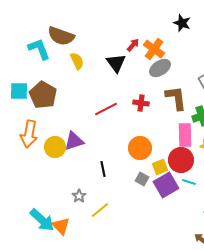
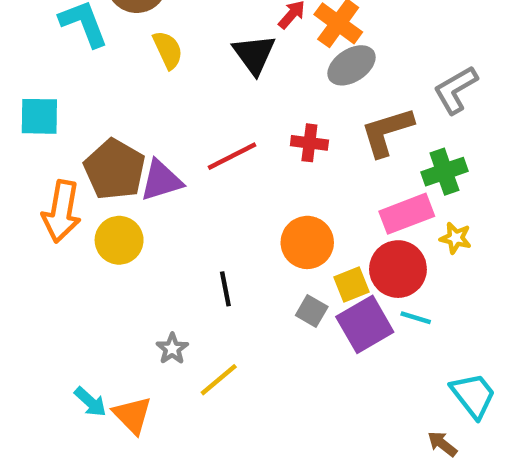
brown pentagon: (43, 95) -> (115, 169), moved
brown L-shape: (176, 98) -> (387, 132), turned -100
pink rectangle: (185, 135) -> (407, 214), turned 70
purple triangle: (74, 141) -> (161, 180), moved
cyan arrow: (42, 220) -> (90, 402), size x0.6

